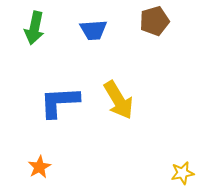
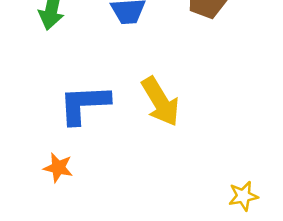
orange star: (39, 167) -> (58, 168), moved, turned -30

